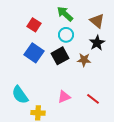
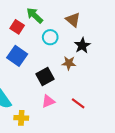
green arrow: (65, 14) -> (35, 16), moved
brown triangle: (97, 21) -> (73, 20), moved
black square: (60, 56) -> (45, 76), moved

